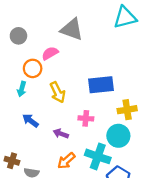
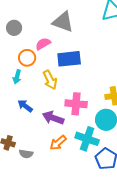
blue rectangle: (101, 85) -> (69, 59), moved
pink cross: (86, 118) -> (76, 104), size x1.5
purple arrow: (61, 134) -> (53, 118), size x1.5

